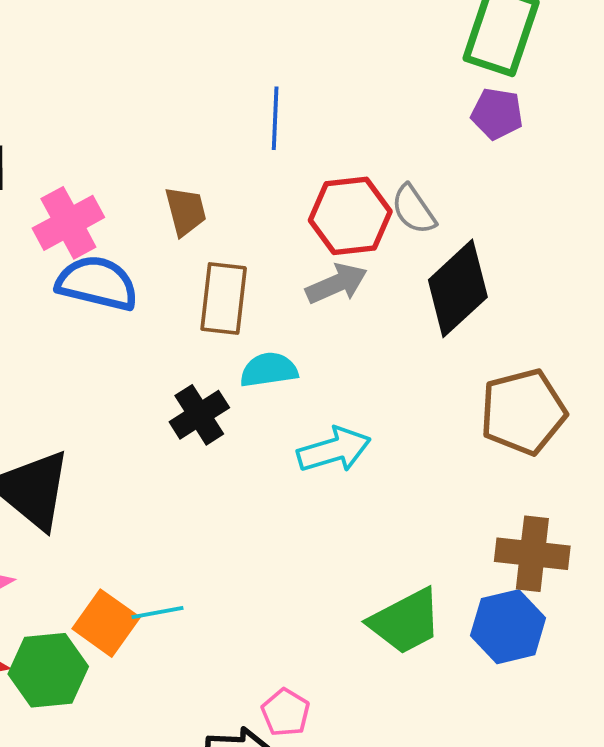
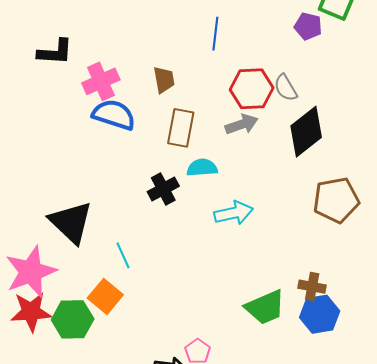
purple pentagon: (497, 114) -> (308, 26), moved
brown cross: (532, 554) -> (312, 287), moved, size x0.7
cyan line: (157, 613) -> (123, 255), moved, turned 72

